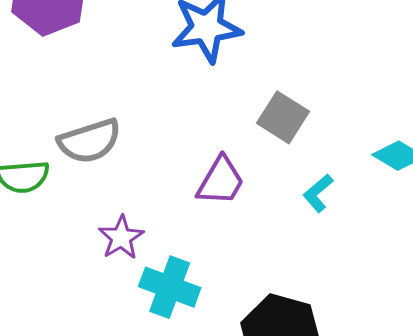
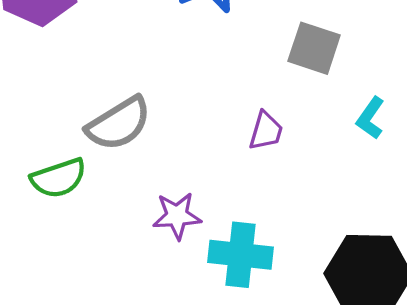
purple trapezoid: (221, 181) -> (266, 131), size x0.7
purple star: (121, 238) -> (177, 216), turned -30

